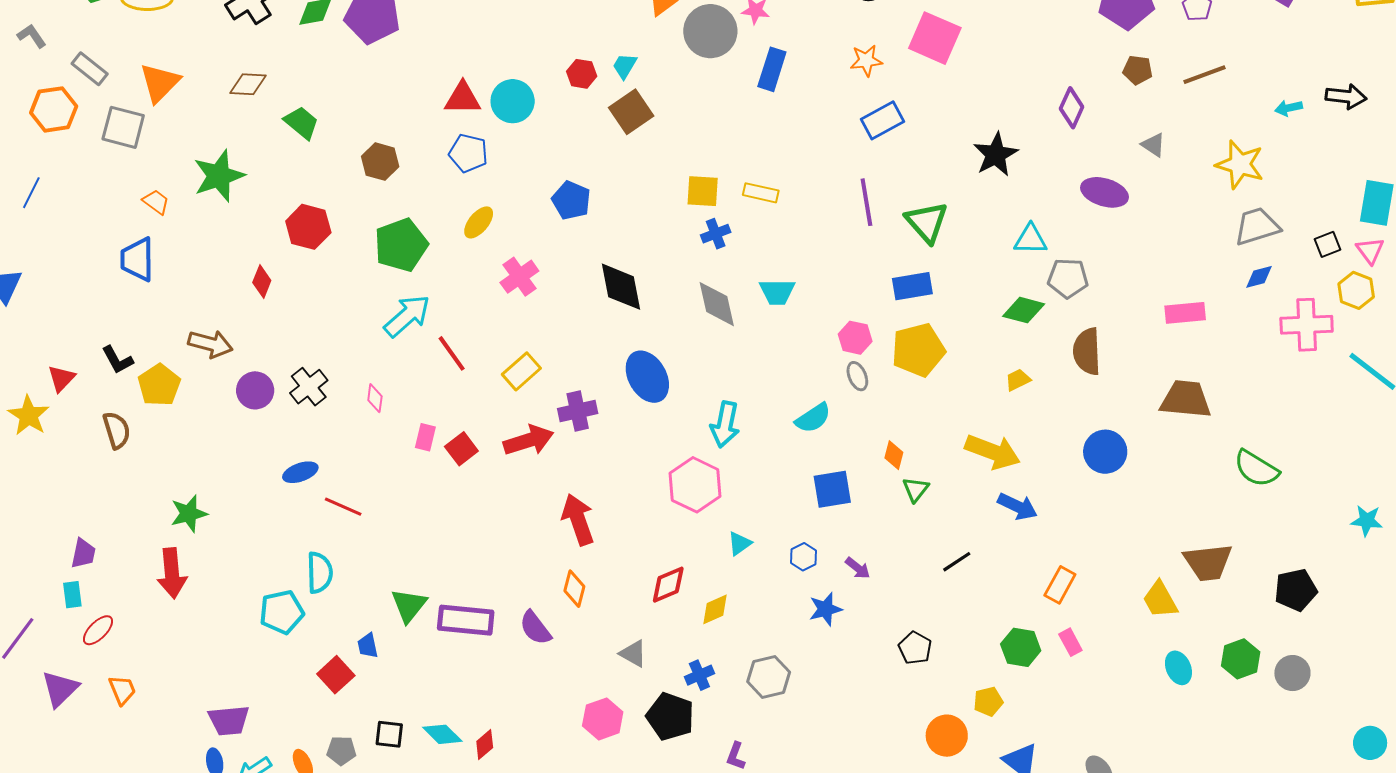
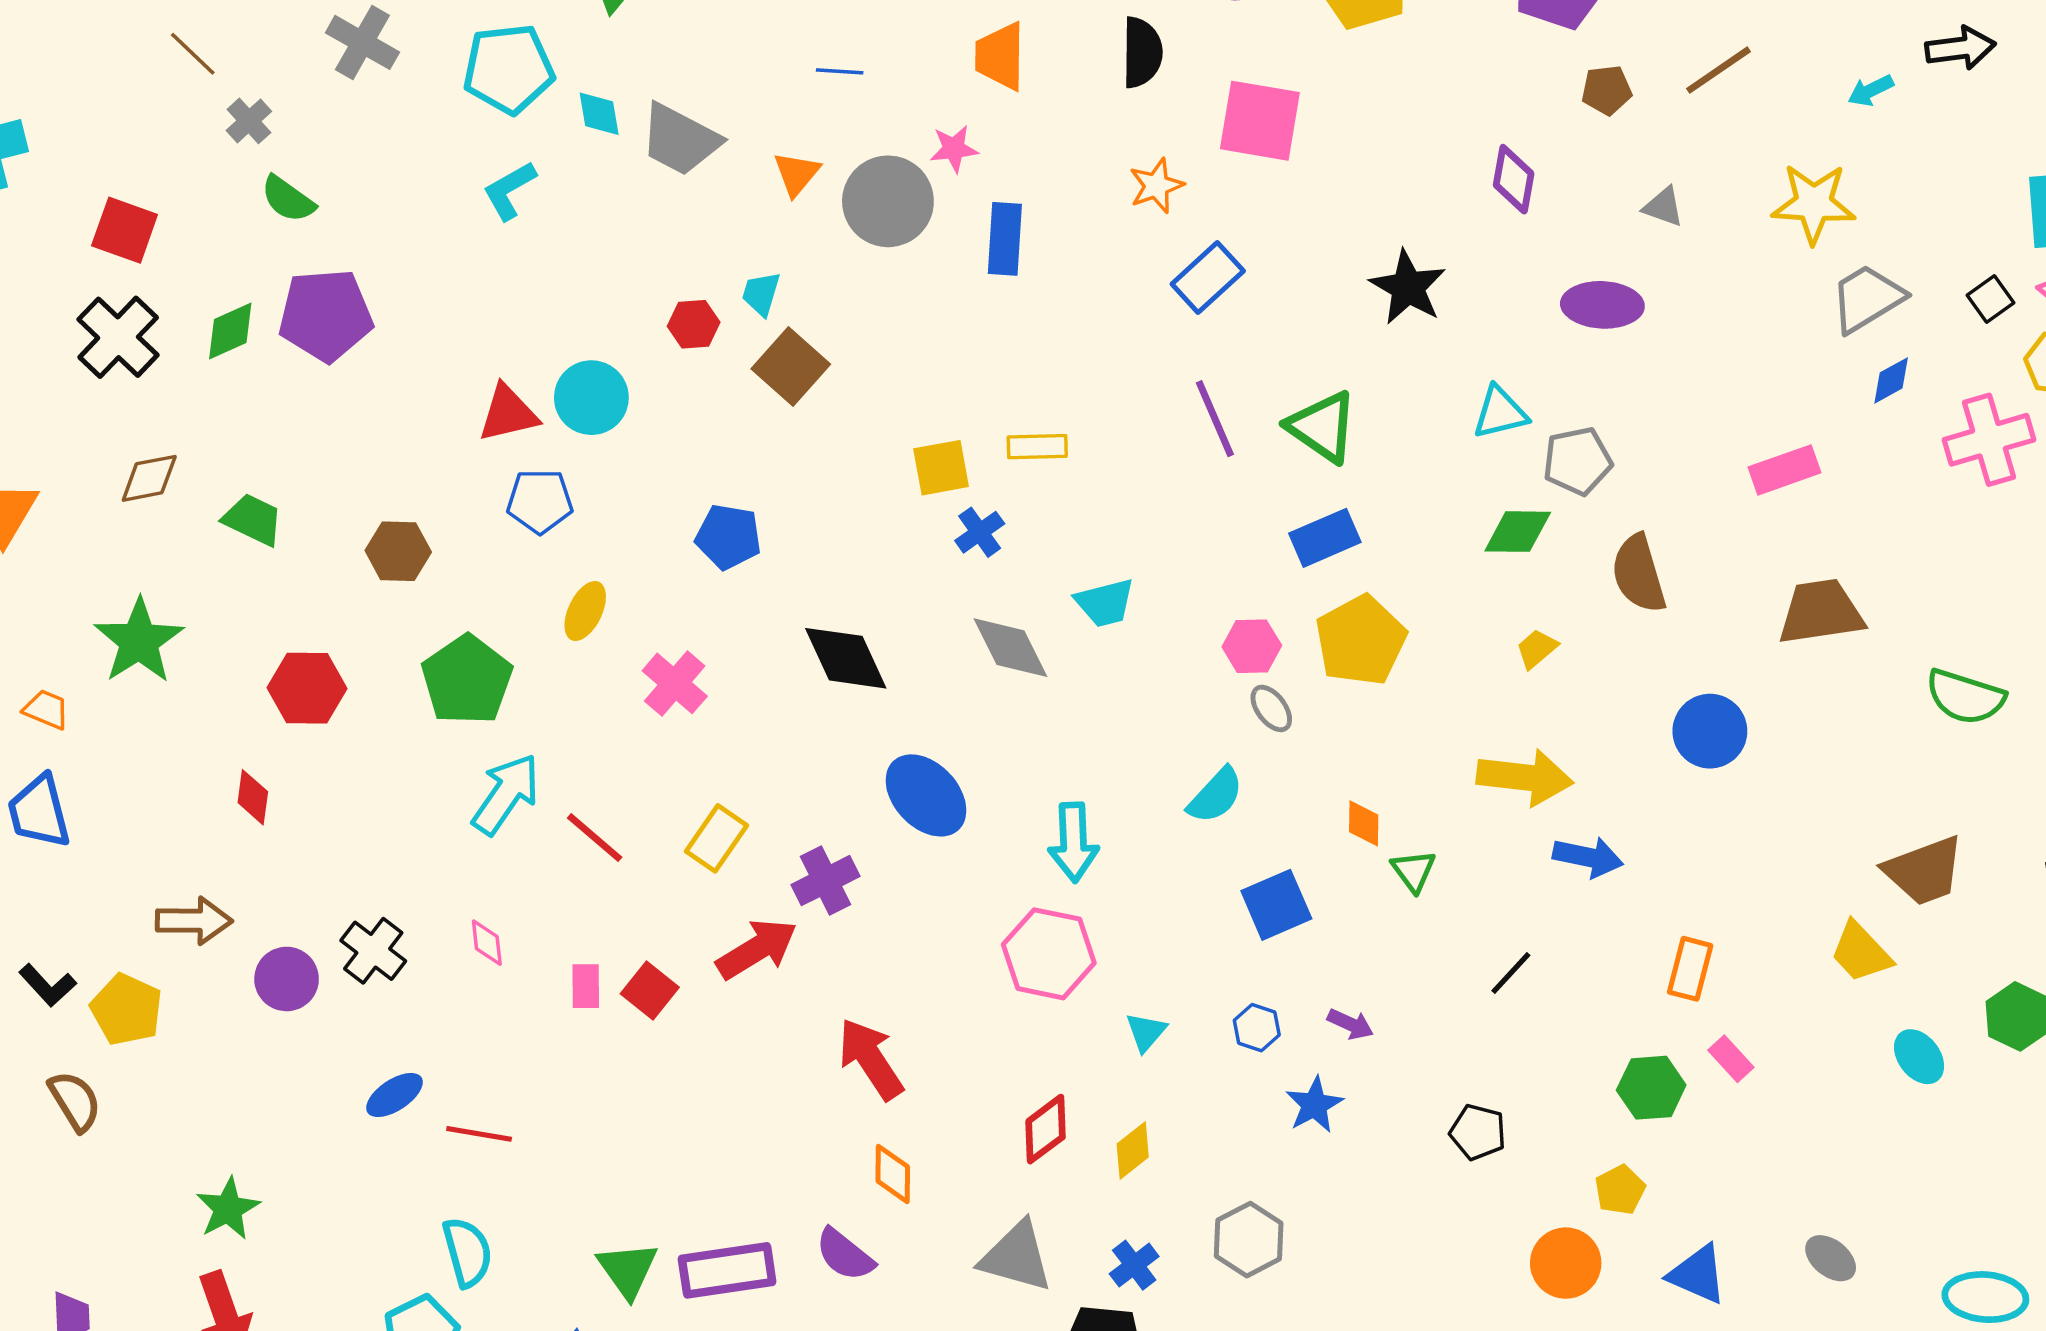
gray triangle: (633, 654) -> (1016, 1257), size x1.6

